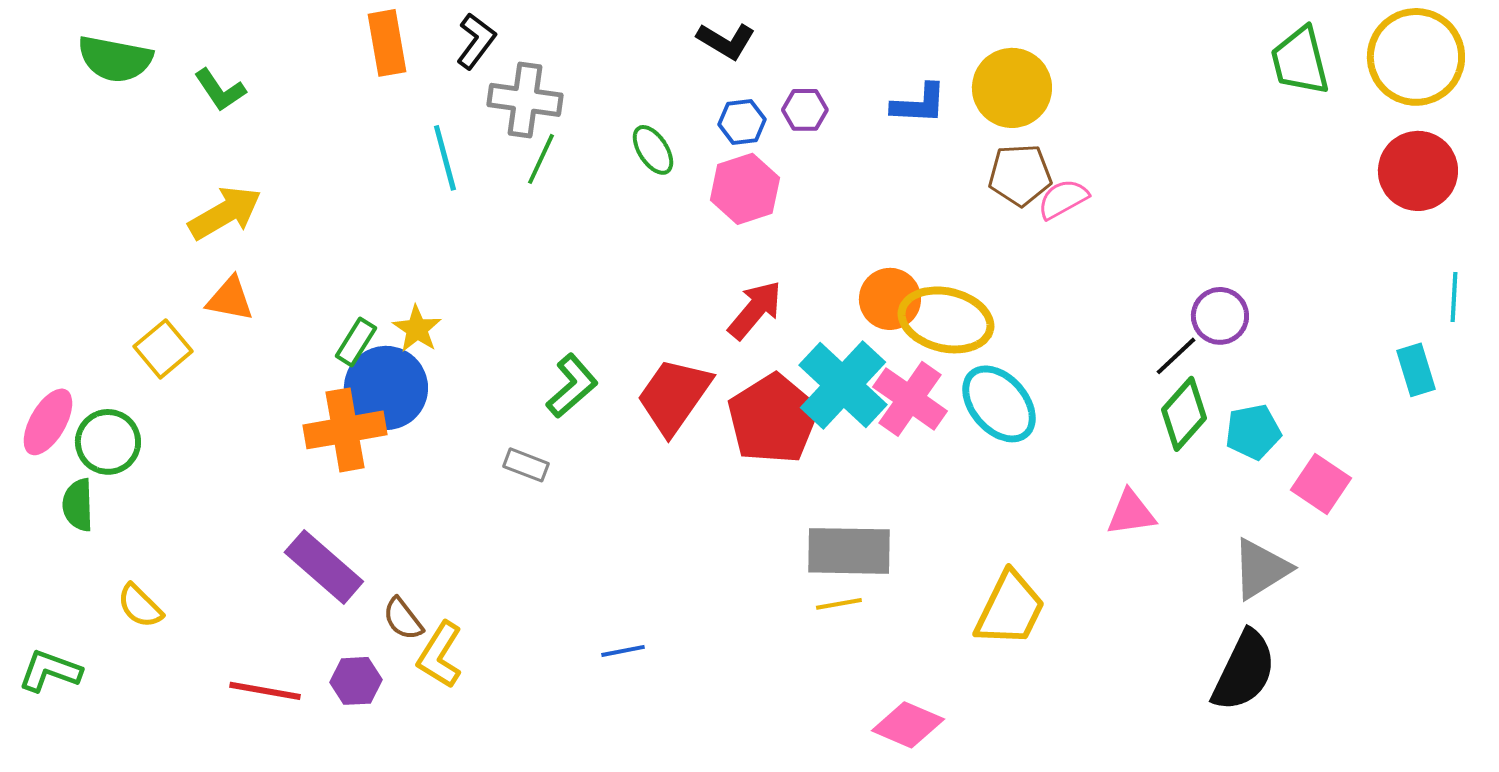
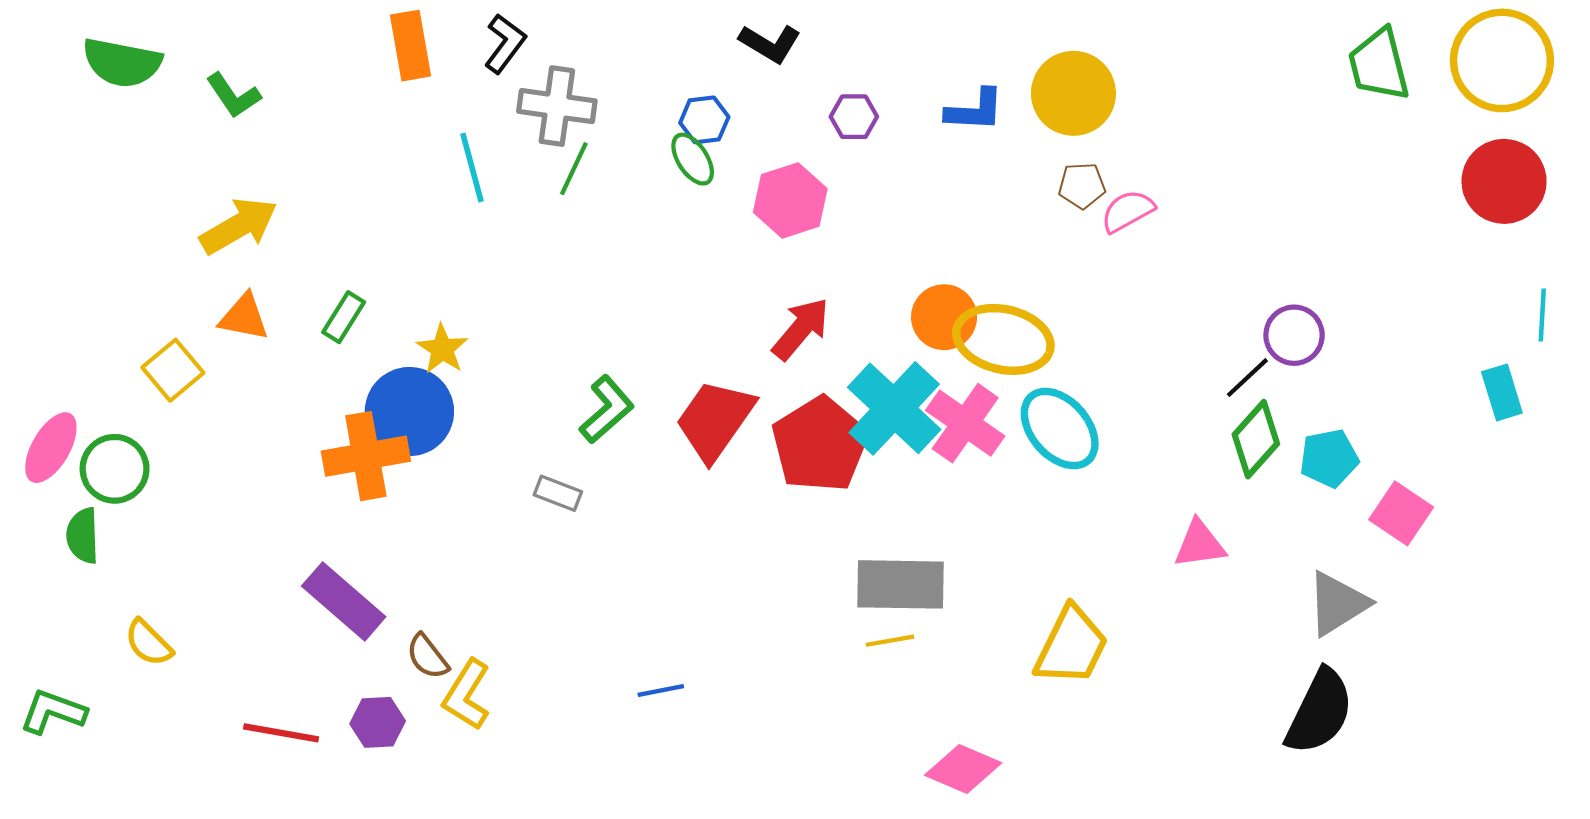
blue hexagon: (742, 122) -> (704, 120), moved
brown pentagon: (1020, 175) -> (1082, 186), size x0.7
green rectangle: (356, 342) -> (344, 317), moved

